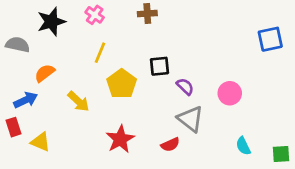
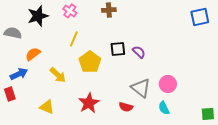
blue square: (270, 39) -> (200, 17), moved
purple semicircle: (185, 86) -> (139, 52), moved
pink circle: (230, 93) -> (168, 84), moved
yellow triangle: (41, 142) -> (47, 107), moved
red semicircle: (170, 145) -> (126, 107), turned 40
cyan semicircle: (243, 146) -> (164, 108), moved

